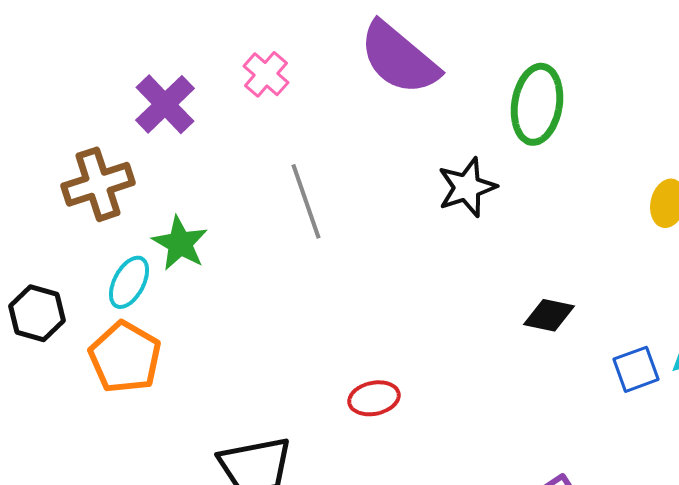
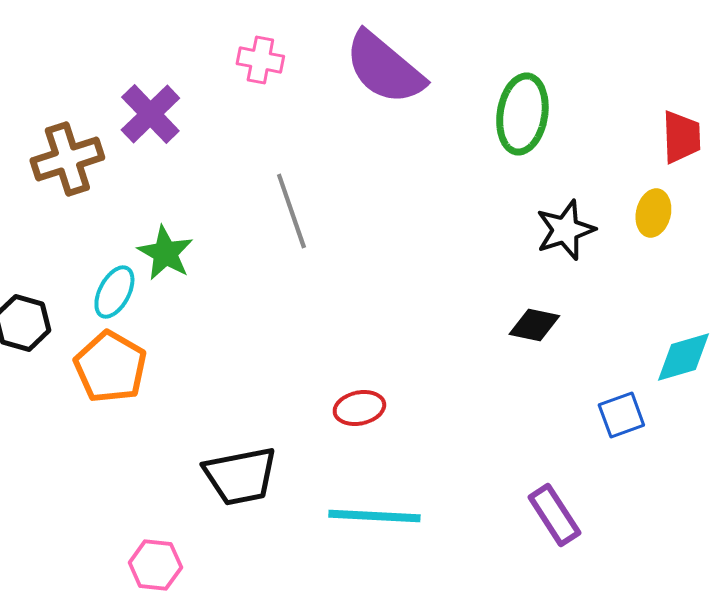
pink cross: (266, 74) -> (260, 60), moved, turned -30
brown cross: (98, 184) -> (67, 159), moved
black star: (467, 187) -> (565, 230), moved
blue square: (636, 369) -> (621, 415), moved

